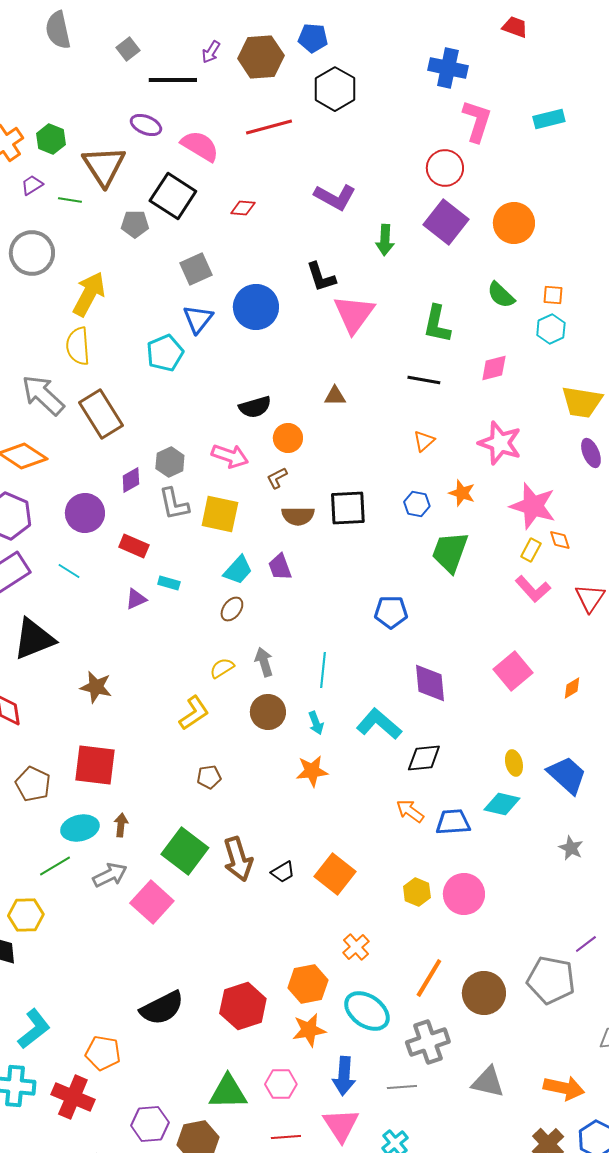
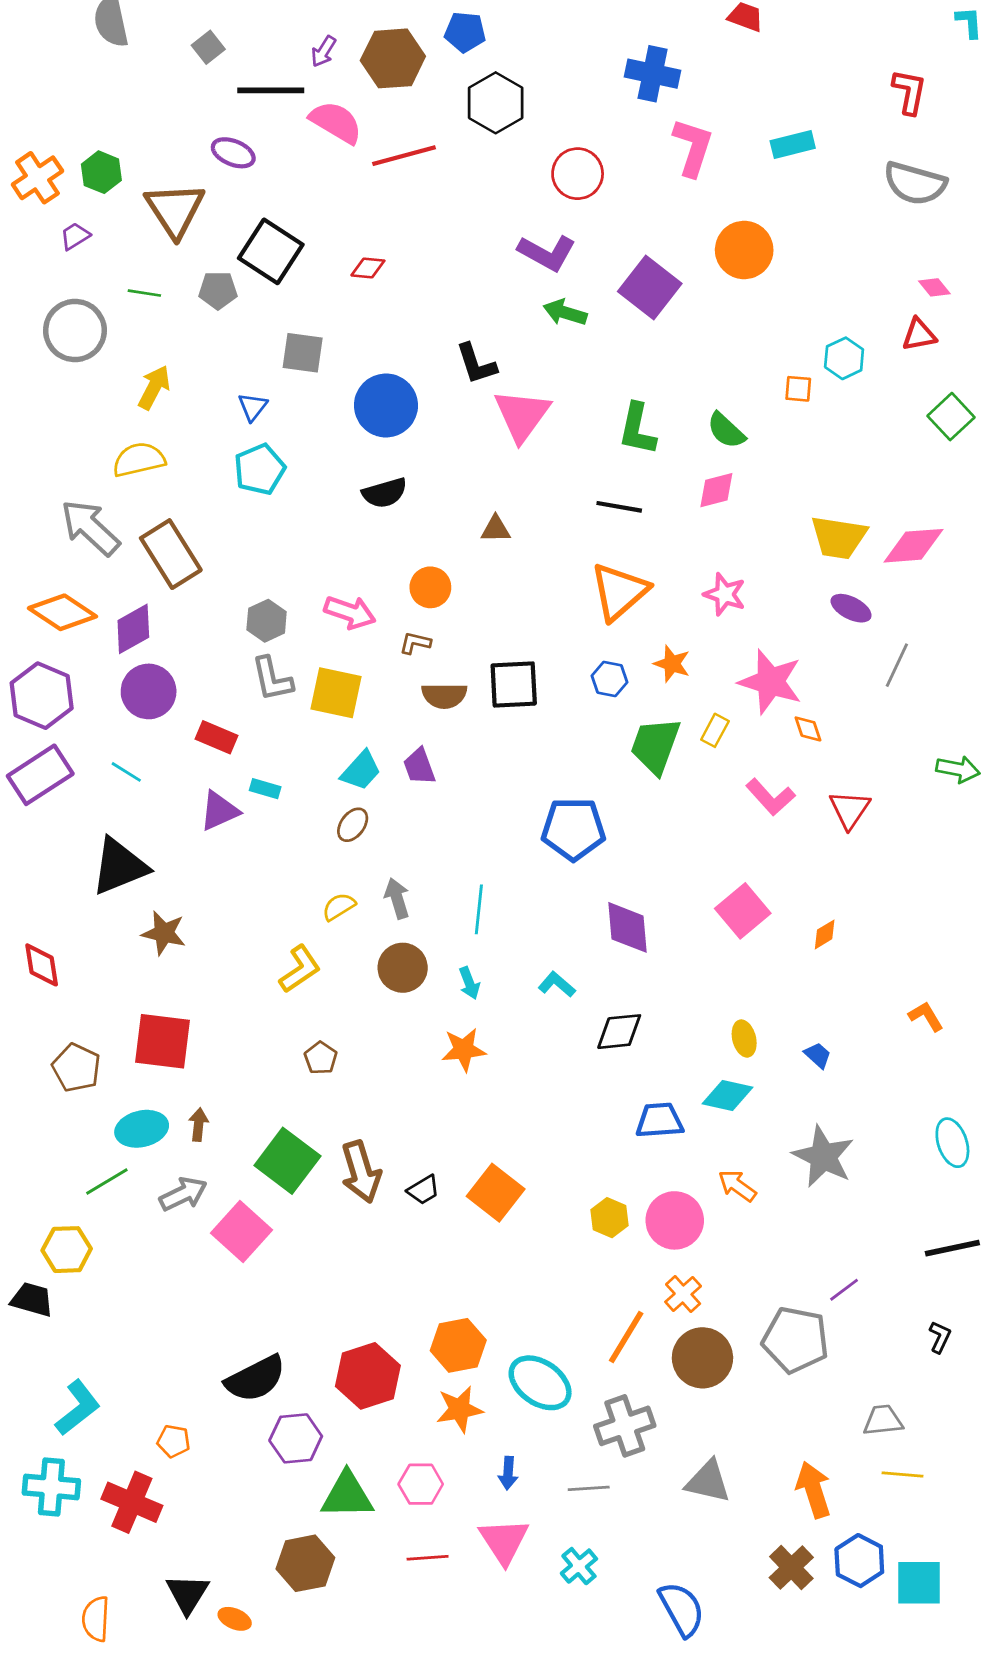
pink semicircle: (200, 146) -> (336, 122), moved
red circle: (445, 168) -> (578, 174), moved
purple L-shape: (335, 197) -> (547, 253), moved
green line: (70, 200) -> (144, 293), moved
orange circle: (514, 223) -> (744, 250), moved
green arrow: (385, 240) -> (565, 312), turned 104
gray square: (196, 269) -> (303, 353), turned 32
yellow arrow: (89, 294) -> (154, 387), size x0.7
green semicircle: (501, 295) -> (726, 430), moved
blue triangle: (198, 319) -> (253, 407), moved, size x0.7
cyan hexagon: (551, 329) -> (844, 358), moved
yellow semicircle: (78, 346) -> (139, 460), turned 81
black semicircle: (255, 407) -> (385, 493), moved
orange triangle: (424, 441) -> (619, 592), size x2.0
pink star: (500, 443) -> (725, 594), size x0.7
purple ellipse: (591, 453) -> (851, 608), turned -40
brown L-shape: (277, 478) -> (415, 643), turned 40
purple diamond: (131, 480) -> (133, 629), moved, size x1.4
yellow rectangle: (531, 550) -> (715, 730), moved
purple triangle: (136, 599) -> (219, 811), size x1.4
blue pentagon: (391, 612) -> (573, 829), size x1.4
black triangle: (34, 639) -> (119, 866), moved
cyan L-shape: (379, 724) -> (557, 984), size x0.6
blue trapezoid: (567, 775) -> (818, 1055), size x0.5
brown pentagon: (209, 777) -> (321, 1058), turned -30
orange arrow: (410, 811) -> (737, 1186), moved
gray star: (571, 848) -> (823, 1157), size x1.8
orange cross: (356, 947) -> (683, 1294), moved
orange pentagon: (103, 1053) -> (174, 1441), size x0.7
blue arrow: (344, 1076) -> (508, 1473), size x0.6
orange arrow: (564, 1088) -> (814, 1490), turned -120
purple hexagon: (150, 1124) -> (296, 1438), moved

